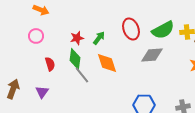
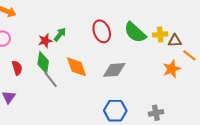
green semicircle: (163, 30) -> (135, 32), turned 70
green arrow: (99, 38) -> (60, 34), moved
gray diamond: (152, 55) -> (114, 70), moved

